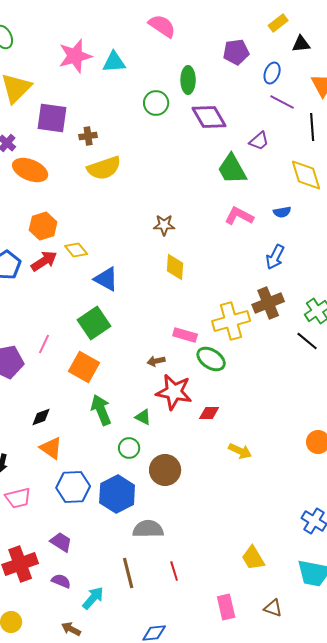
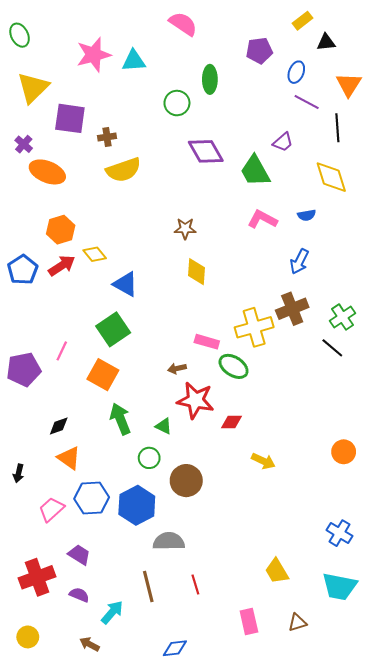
purple diamond: (209, 117) -> (206, 151), moved
pink trapezoid: (18, 498) -> (51, 509), moved, turned 152
brown triangle: (273, 608) -> (297, 623), turned -36

